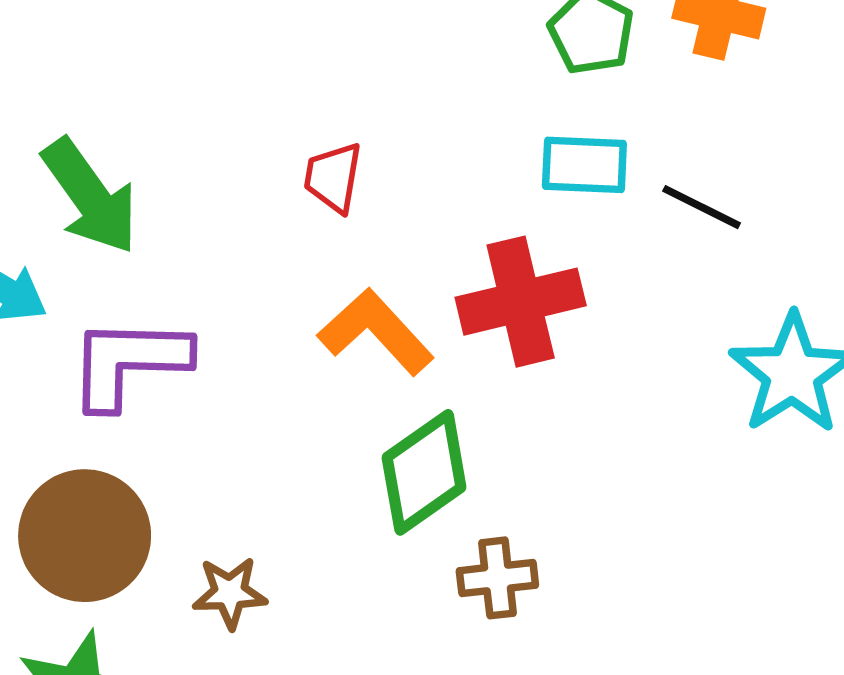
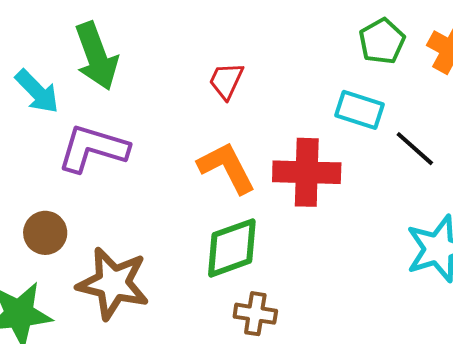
brown circle: (85, 536) -> (45, 233), size x0.6
brown star: (230, 593) -> (113, 283), size x1.8

